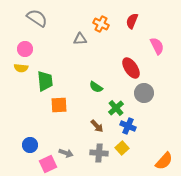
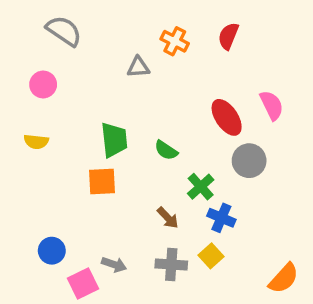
pink semicircle: (157, 46) -> (272, 105), moved
yellow semicircle: (21, 68) -> (36, 142), moved
green trapezoid: (45, 81) -> (114, 140), moved

